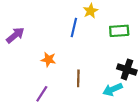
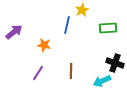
orange star: (48, 60) -> (44, 45), moved
purple line: (42, 94) -> (38, 73), moved

